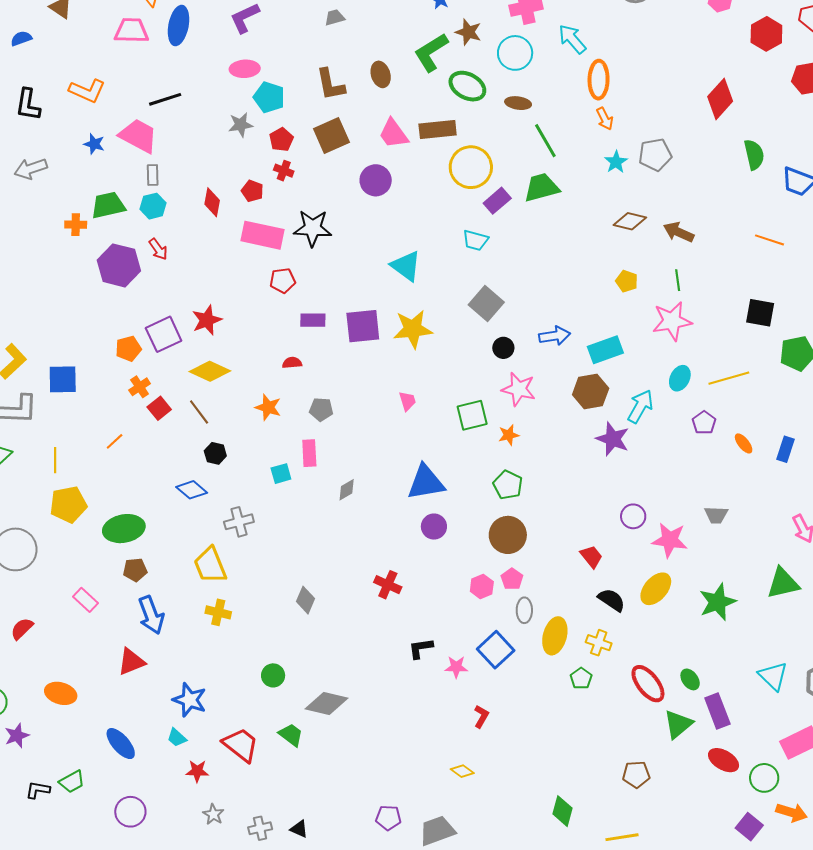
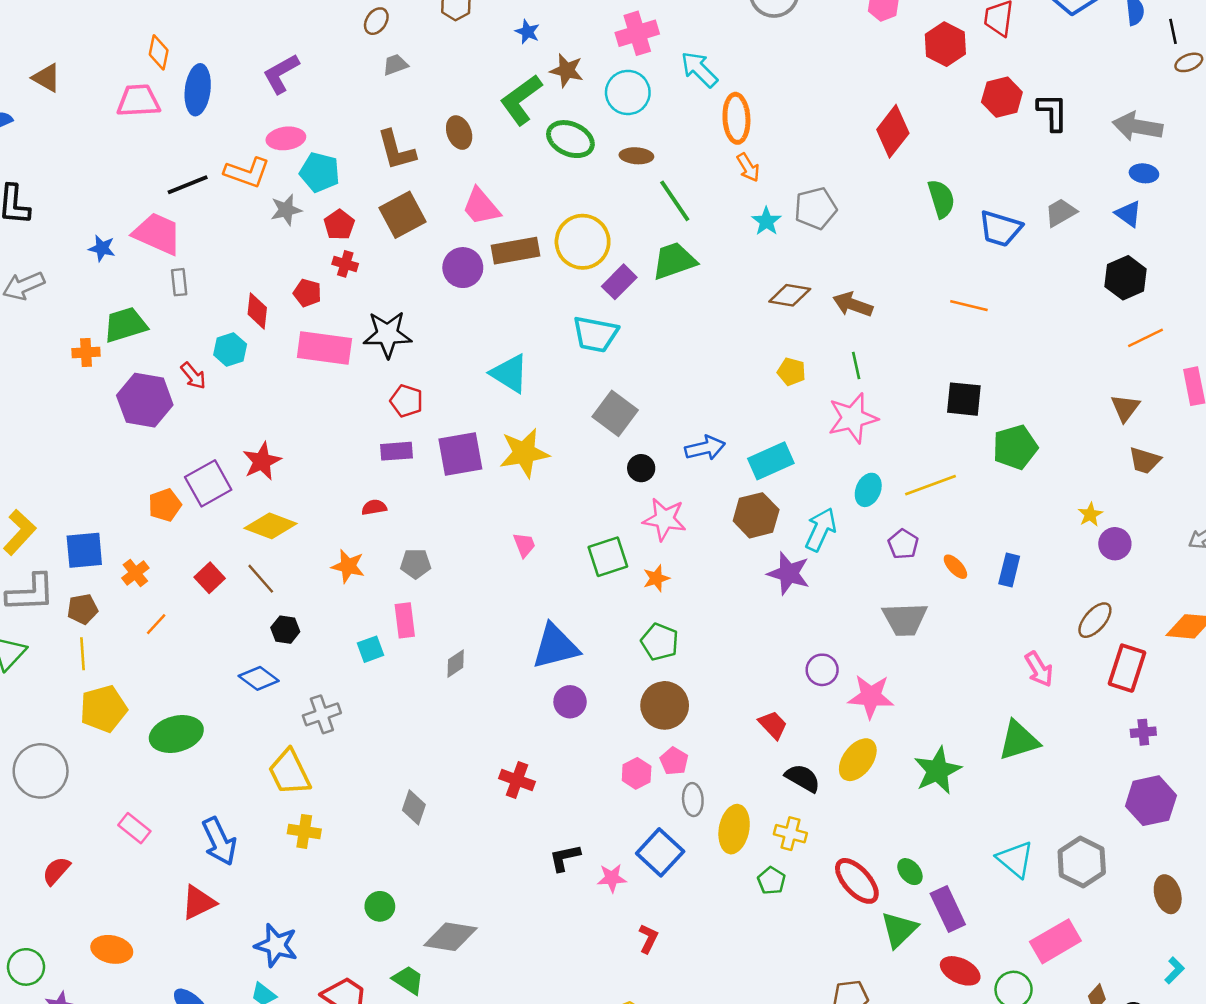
orange L-shape: (87, 91) -> (247, 172), moved
brown rectangle: (438, 130) -> (515, 251), moved
cyan hexagon: (153, 206) -> (230, 349), moved
cyan trapezoid: (475, 240) -> (595, 334), size x1.4
red pentagon: (283, 281) -> (406, 401), moved, turned 30
orange cross: (140, 387) -> (135, 573), moved
gray trapezoid: (716, 515) -> (905, 619), moved, size x1.5
brown pentagon: (135, 570) -> (83, 609), moved

